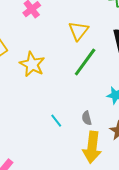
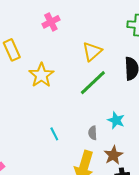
gray semicircle: (87, 118) -> (93, 133), moved

